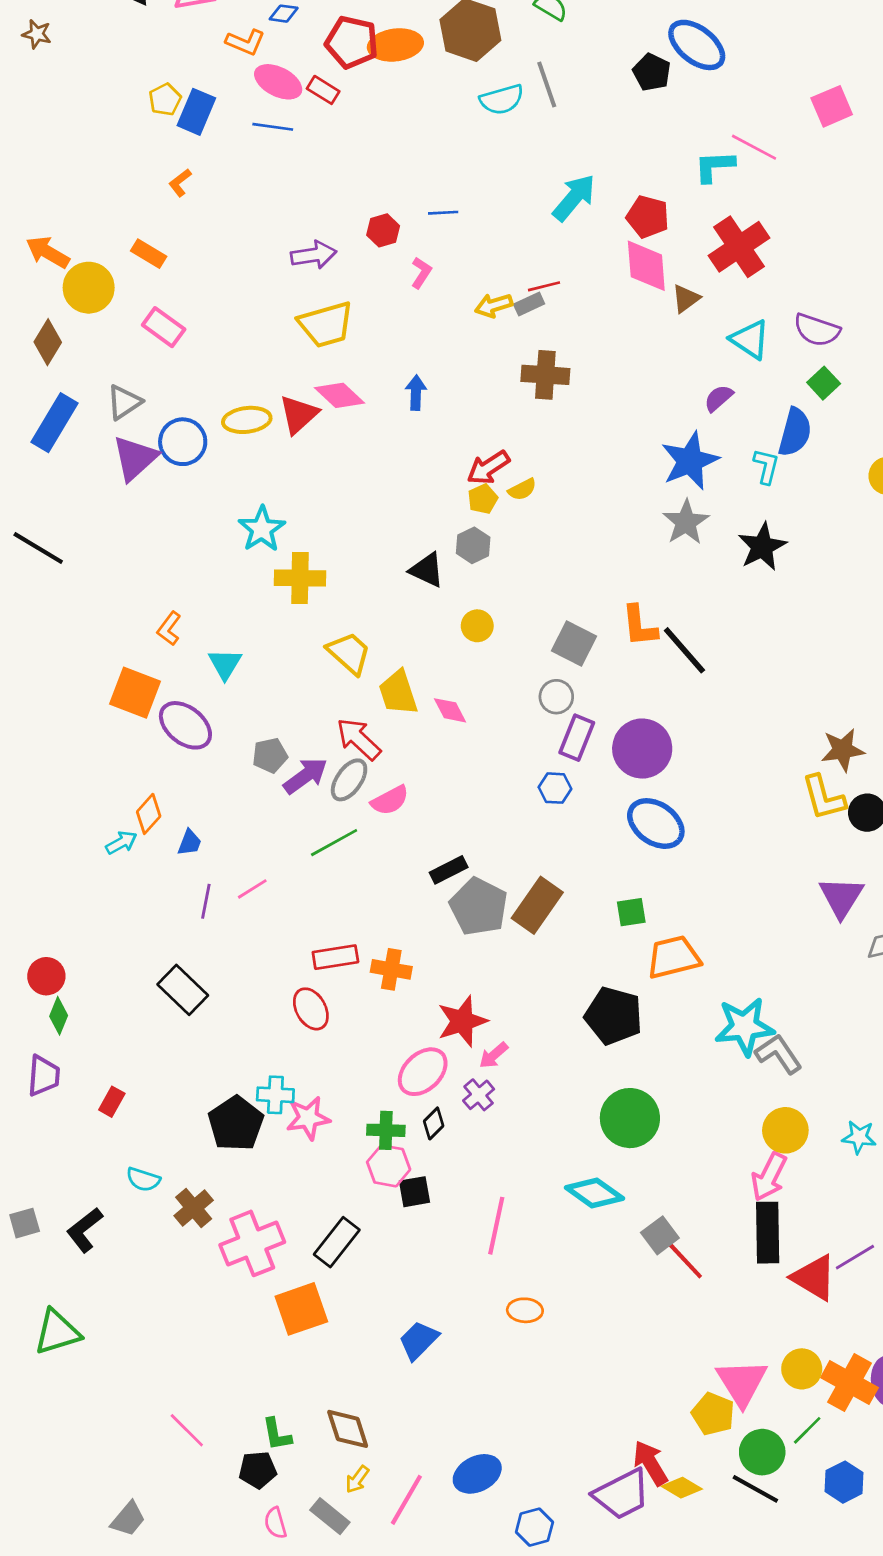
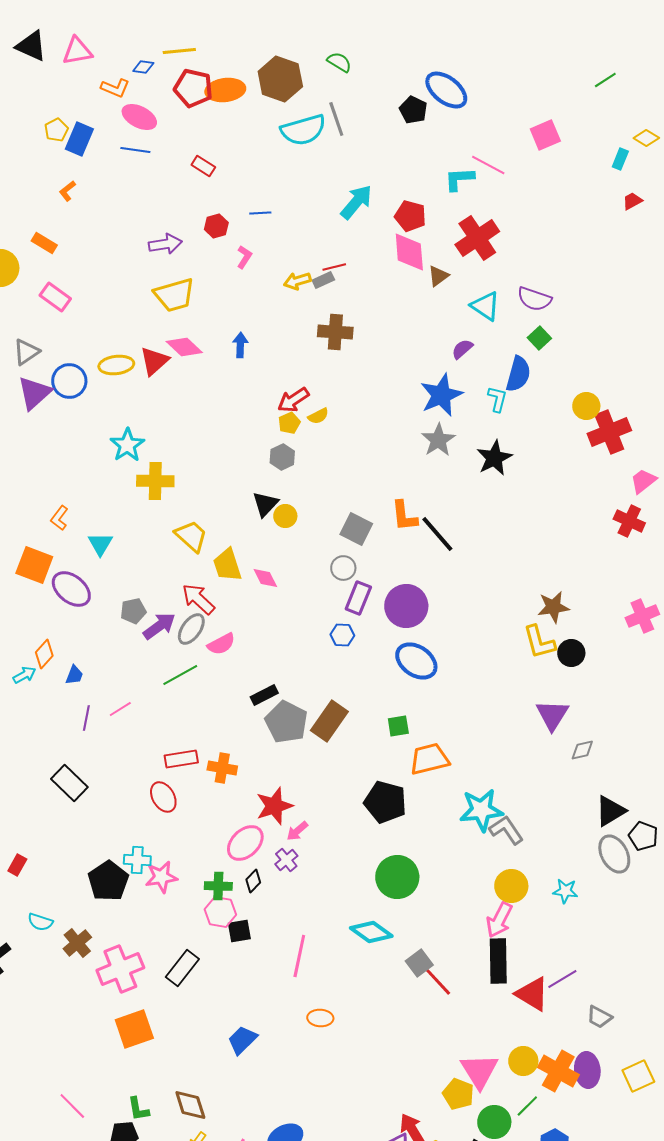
red rectangle: (323, 90) -> (203, 166), moved
cyan semicircle: (502, 99) -> (303, 130), size x1.4
black triangle: (427, 570) -> (265, 504), moved, turned 48
orange square: (301, 1309) -> (134, 1029), moved

